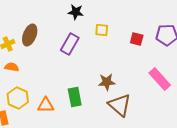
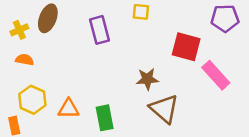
red square: (137, 39) -> (186, 47), moved, size x1.6
purple rectangle: (70, 44) -> (100, 30), turned -45
green rectangle: (75, 97) -> (105, 118), moved

